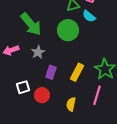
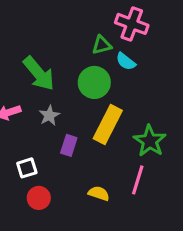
yellow rectangle: (77, 72) -> (108, 124), moved, size x1.4
red circle: (42, 95) -> (39, 198), moved
yellow semicircle: (71, 104) -> (99, 193), turned 96

